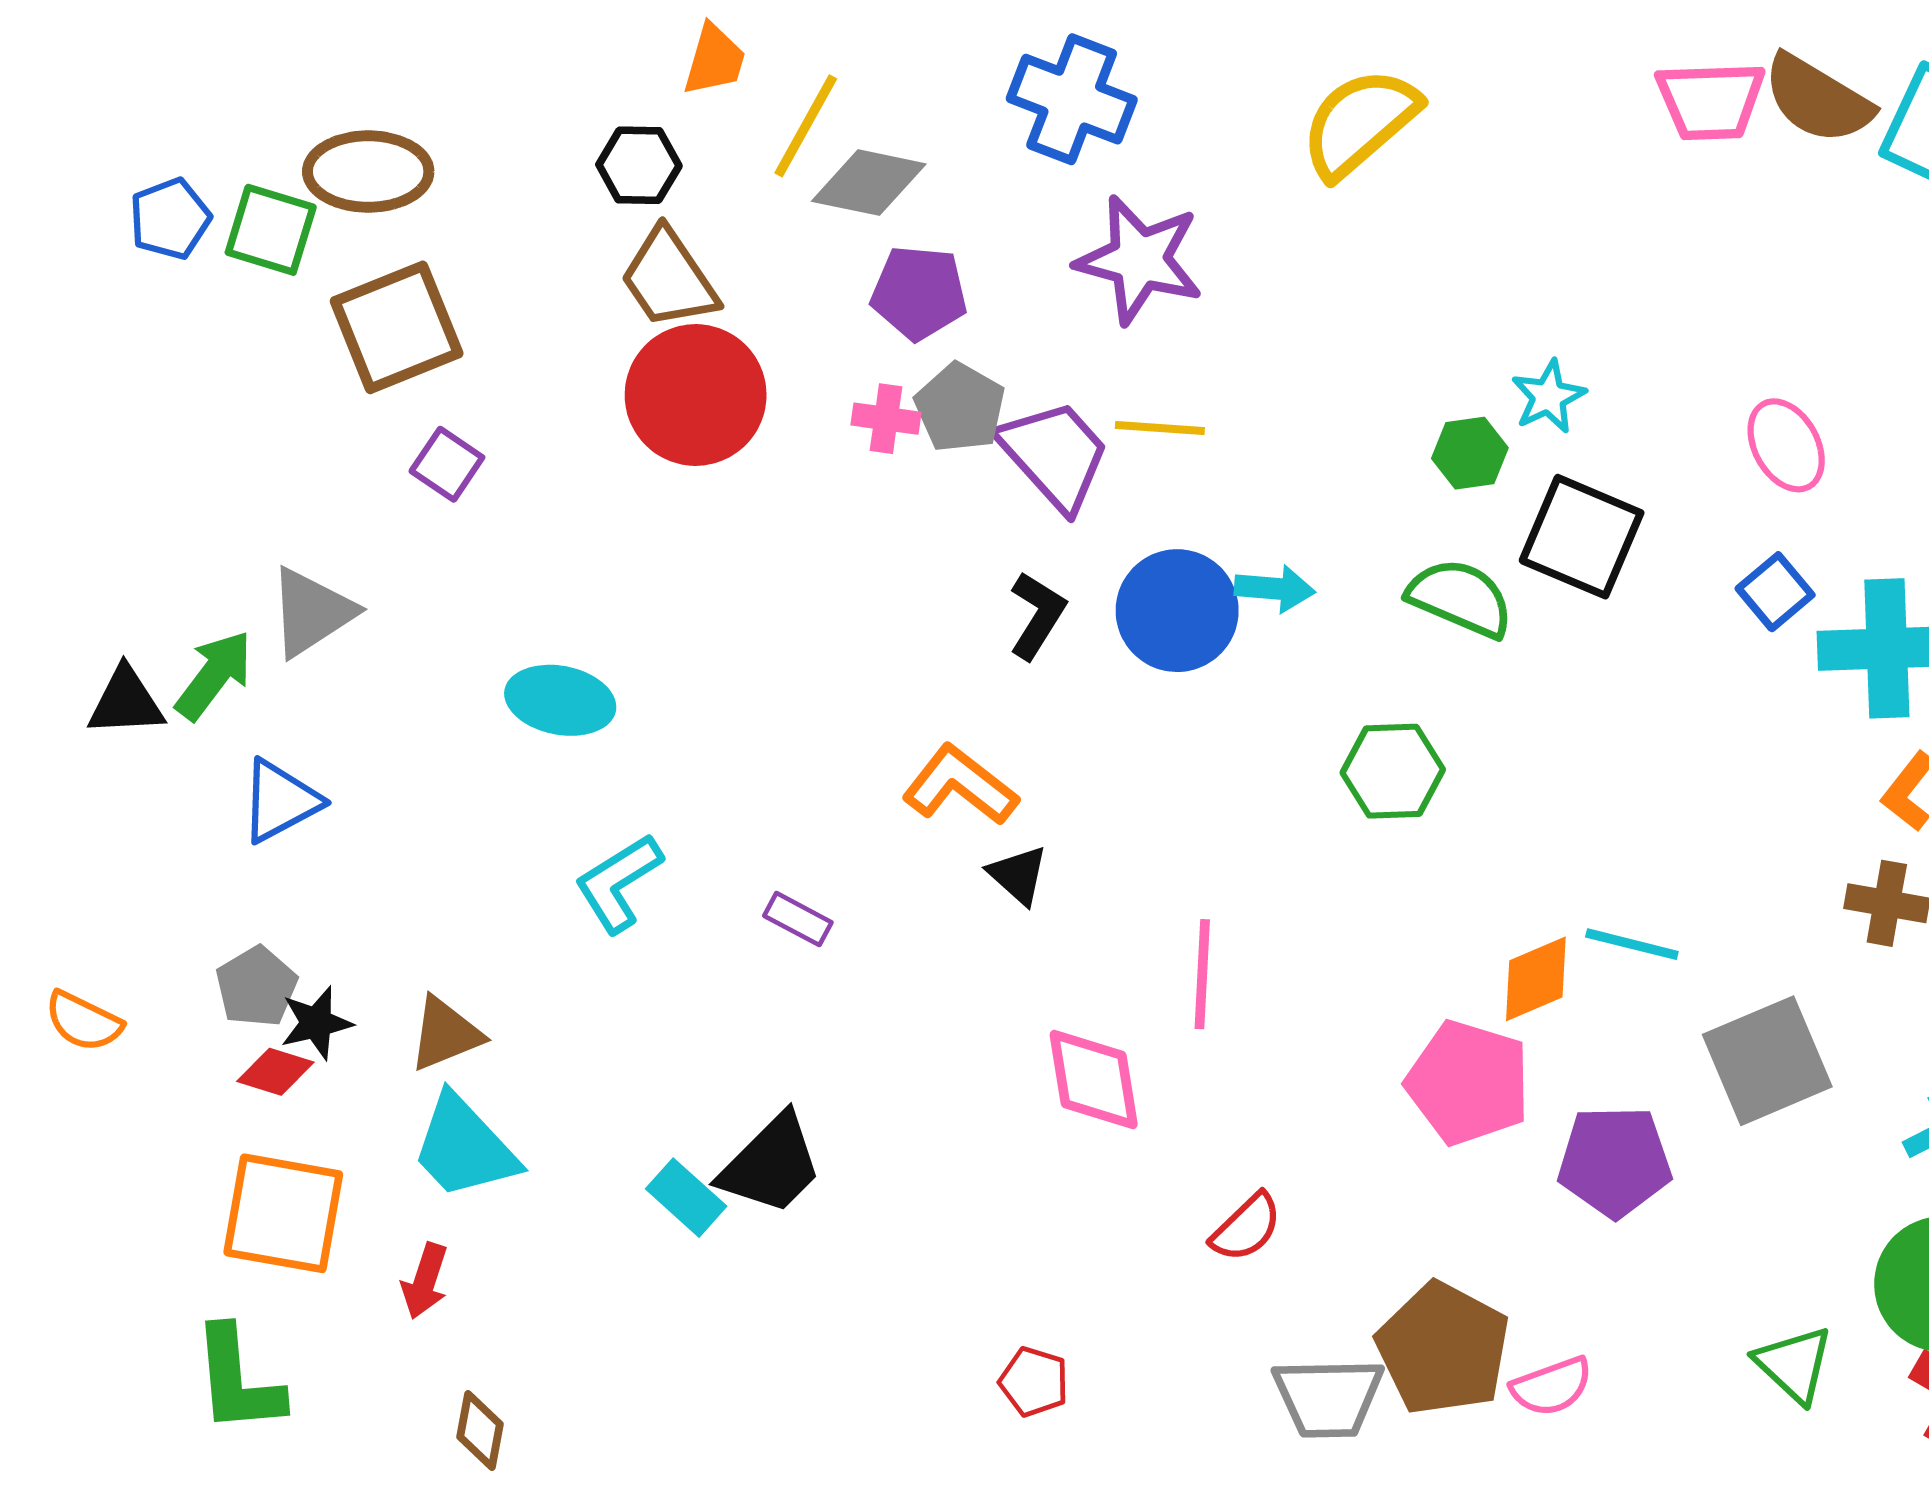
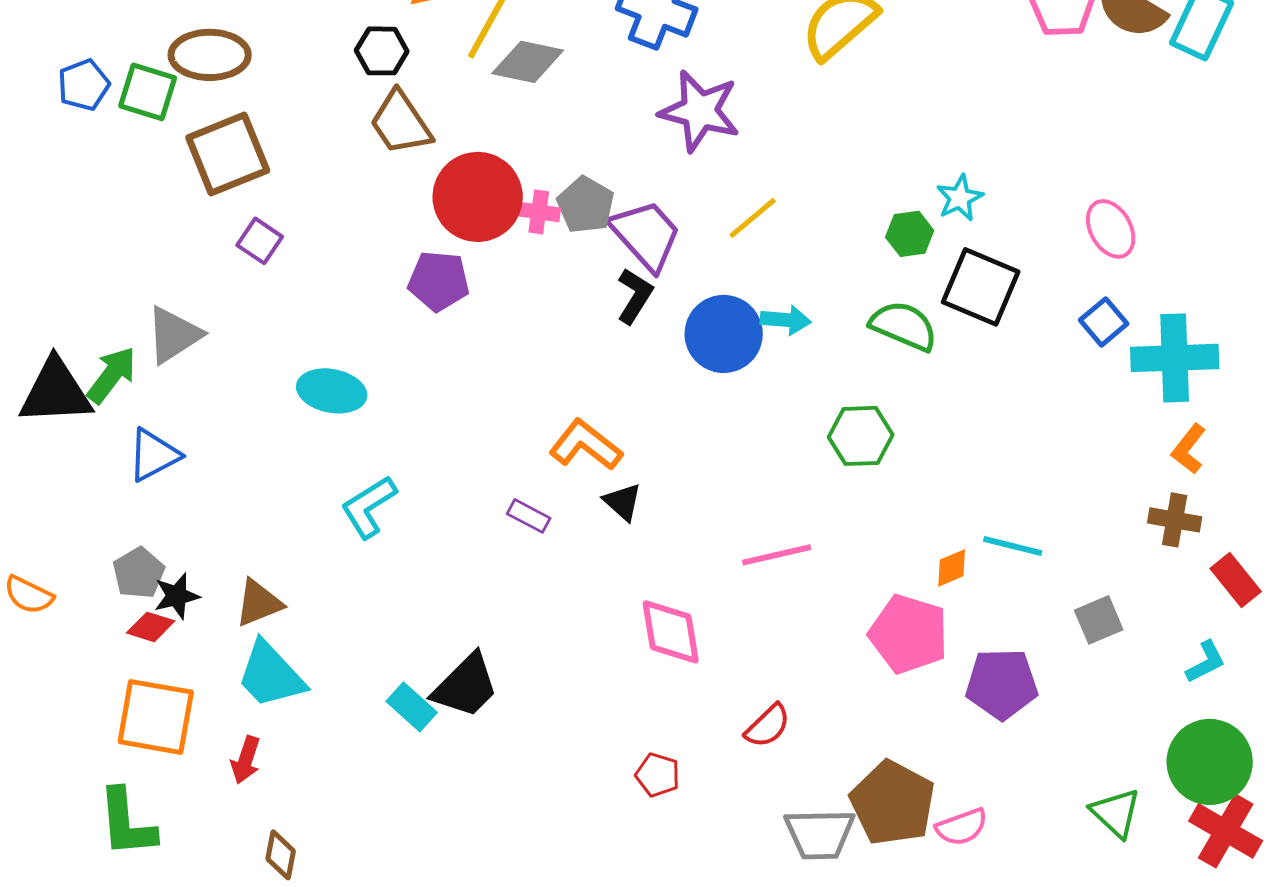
purple pentagon: (919, 293) -> (439, 281), moved
red circle: (696, 395) -> (478, 197), moved
yellow line: (1160, 428) -> (753, 218), moved, turned -44
black L-shape: (1037, 615) -> (635, 296), moved
black triangle: (126, 702) -> (56, 392), size x1.5
purple rectangle: (798, 919) -> (529, 516), moved
pink line: (1202, 974) -> (777, 555), moved, turned 74
orange diamond: (1536, 979) -> (952, 568), size x0.7
gray square: (1767, 1061) -> (1099, 620), size x0.6
red pentagon: (1034, 1382) -> (658, 775), moved

